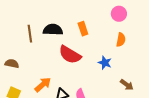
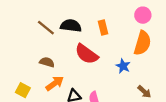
brown line: (30, 34) -> (46, 28), turned -48
orange semicircle: (121, 40) -> (142, 43), size x1.6
brown semicircle: (12, 64) -> (47, 62), moved

